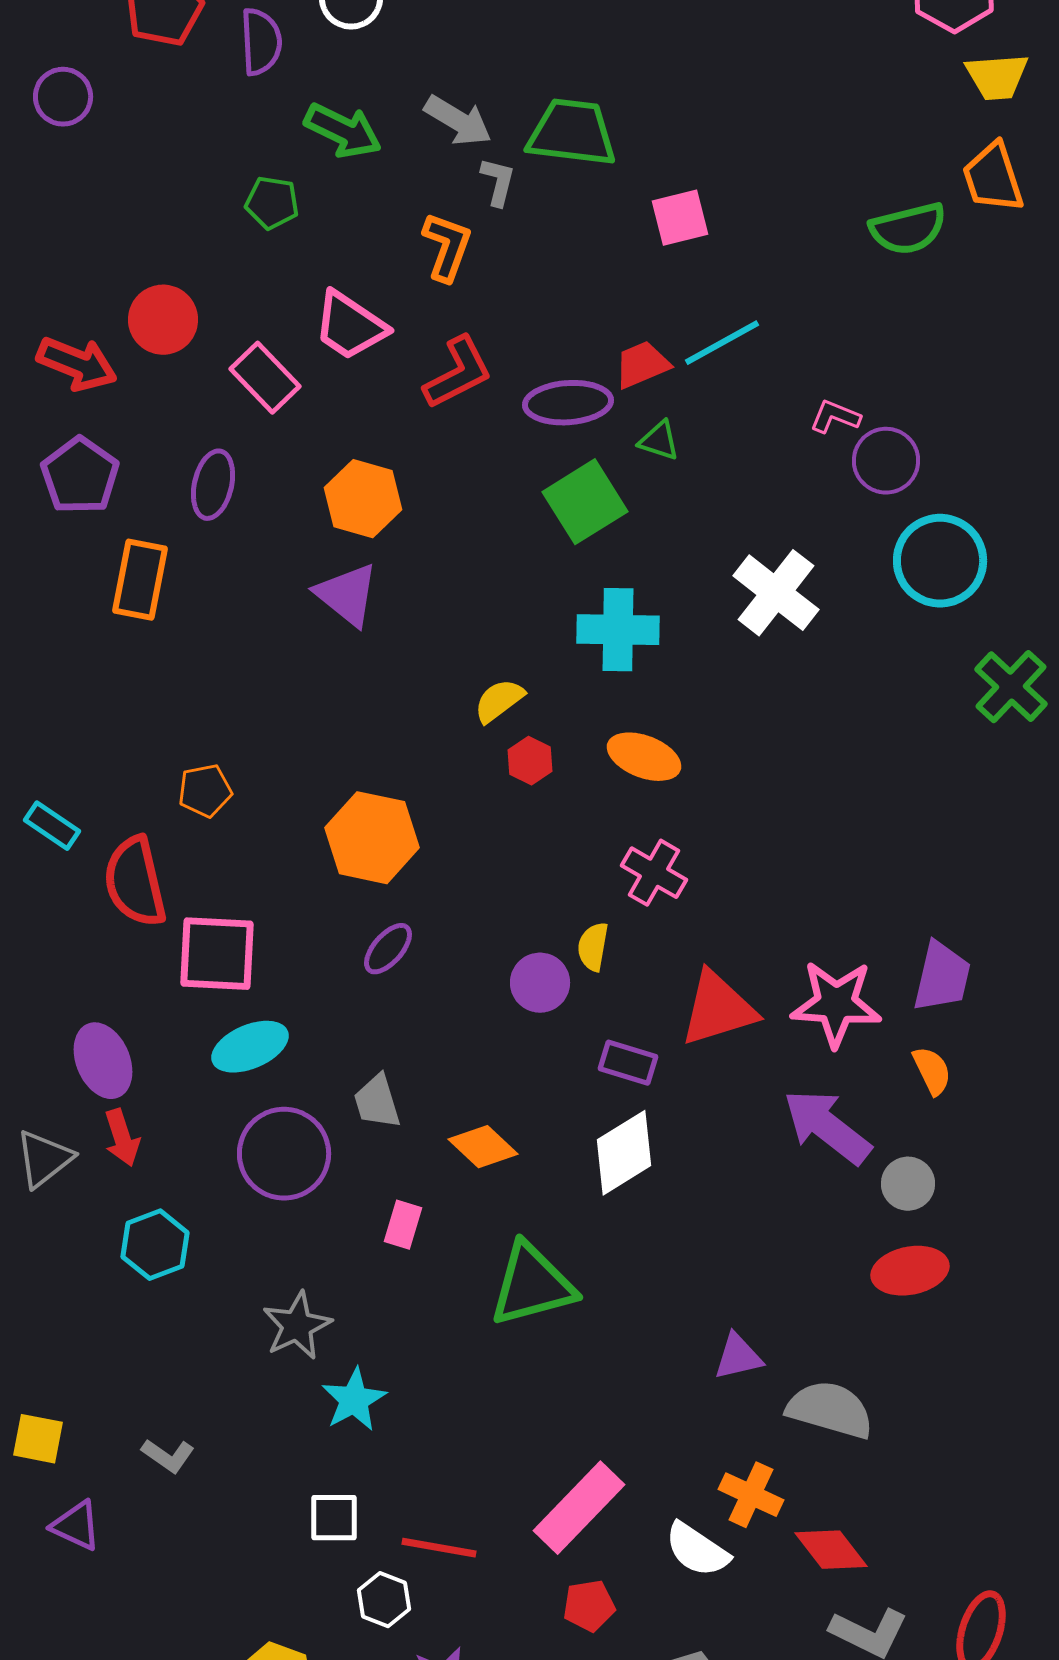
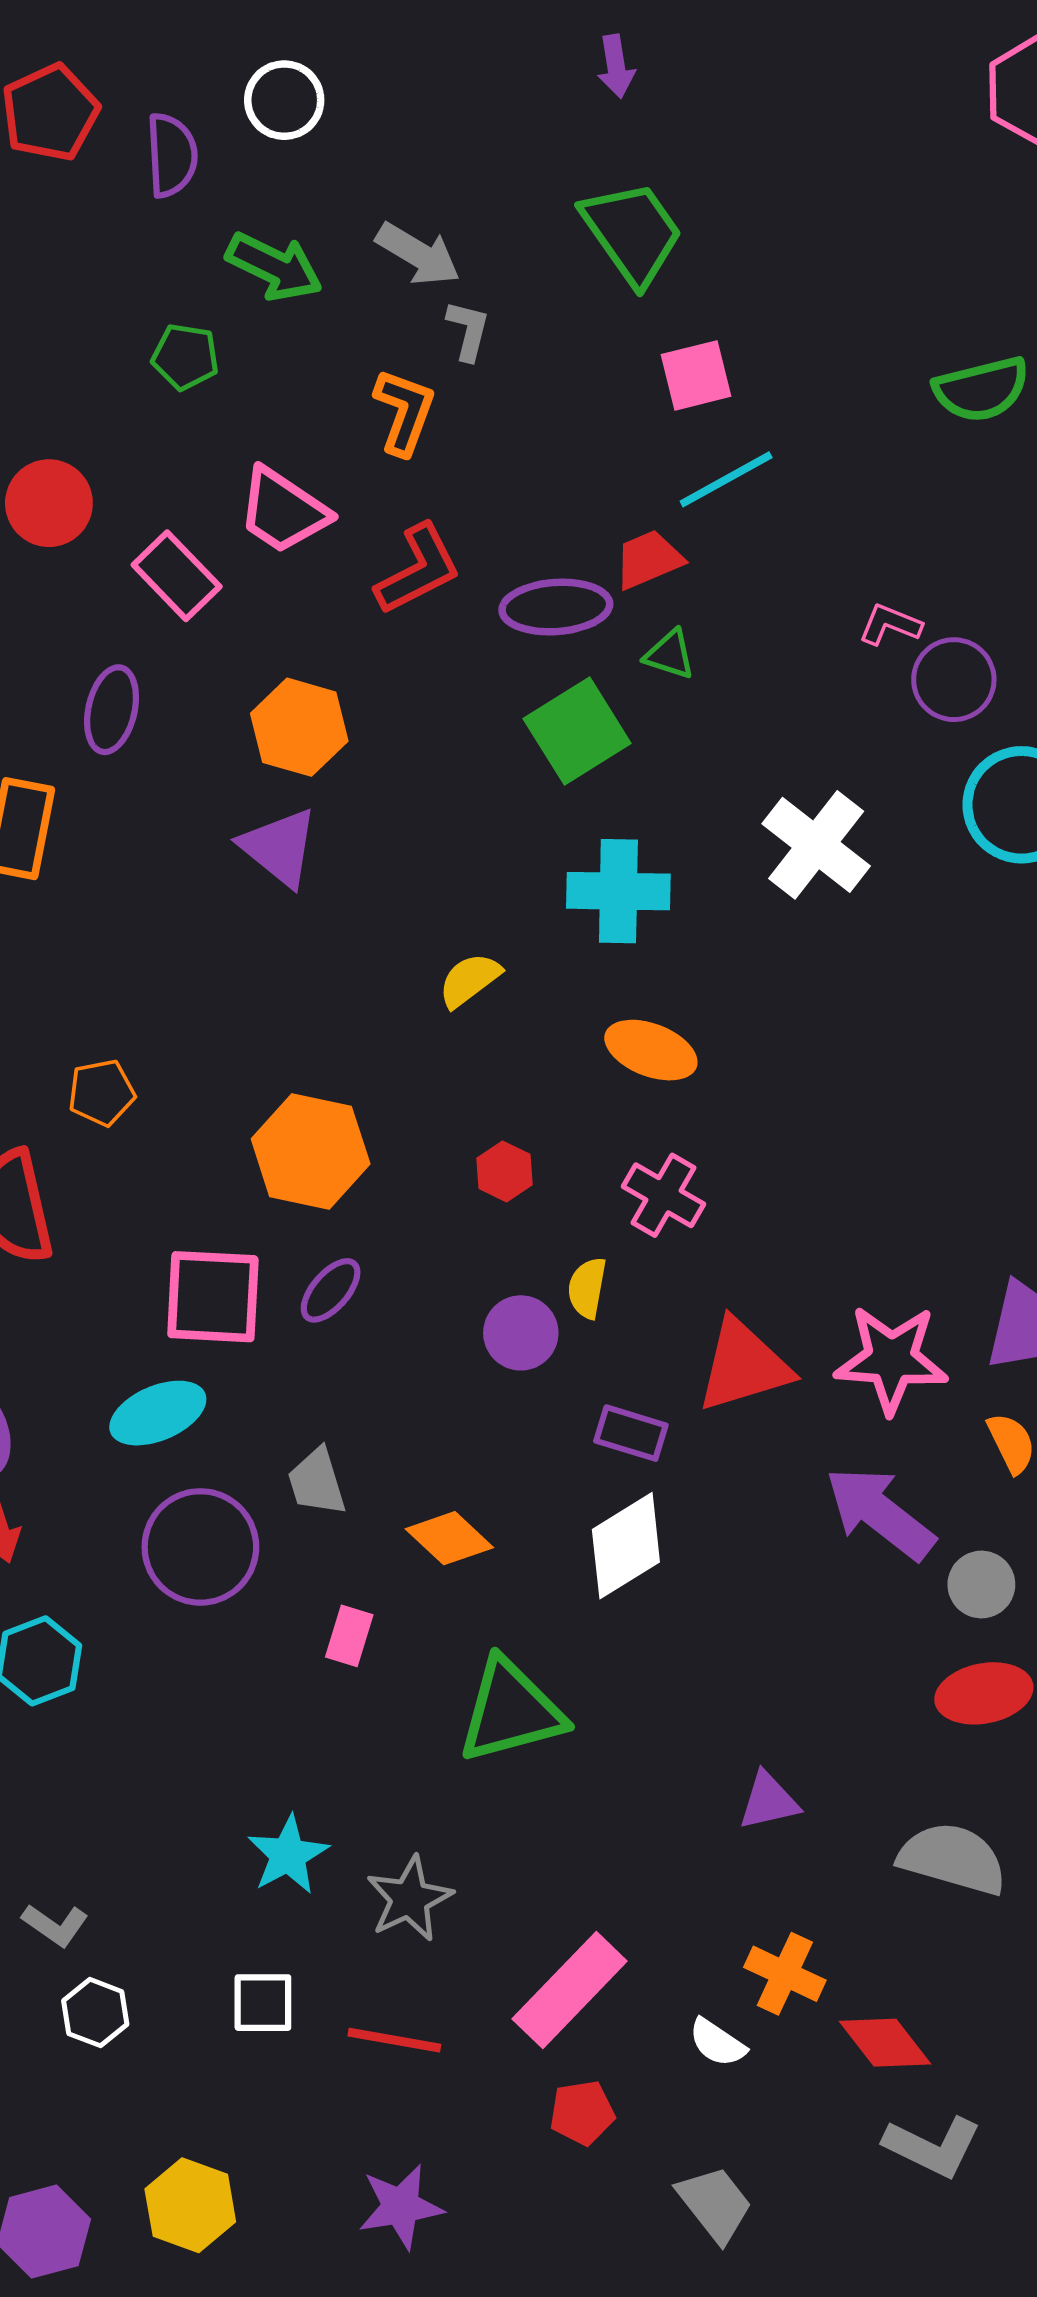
green trapezoid: (572, 133) -> (632, 233), moved, turned 48
cyan line: (722, 343) -> (726, 479), moved
red hexagon: (530, 761) -> (505, 1171), moved
pink square: (217, 954) -> (213, 1297), moved
gray star: (297, 1326) -> (409, 1899), moved
gray semicircle: (830, 1410) -> (953, 1859), moved
white semicircle: (697, 1550) -> (717, 2043), size x0.7
white hexagon: (384, 1600) -> (95, 2013), moved

